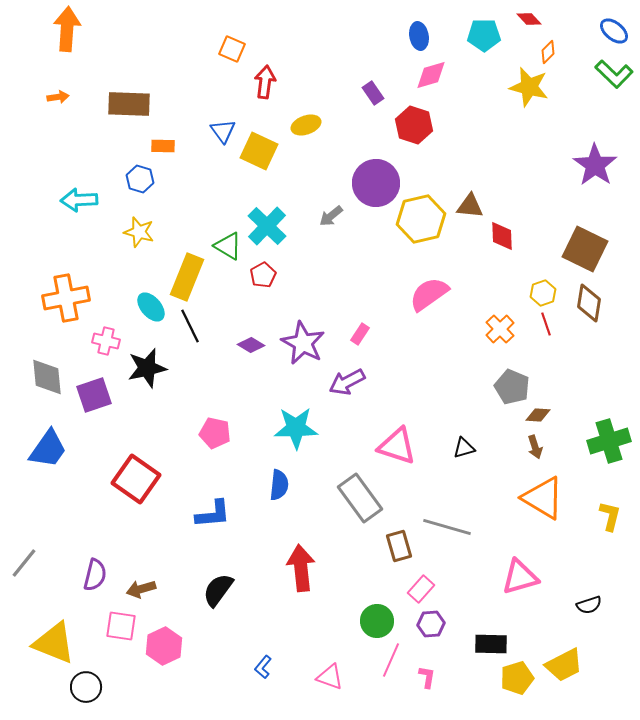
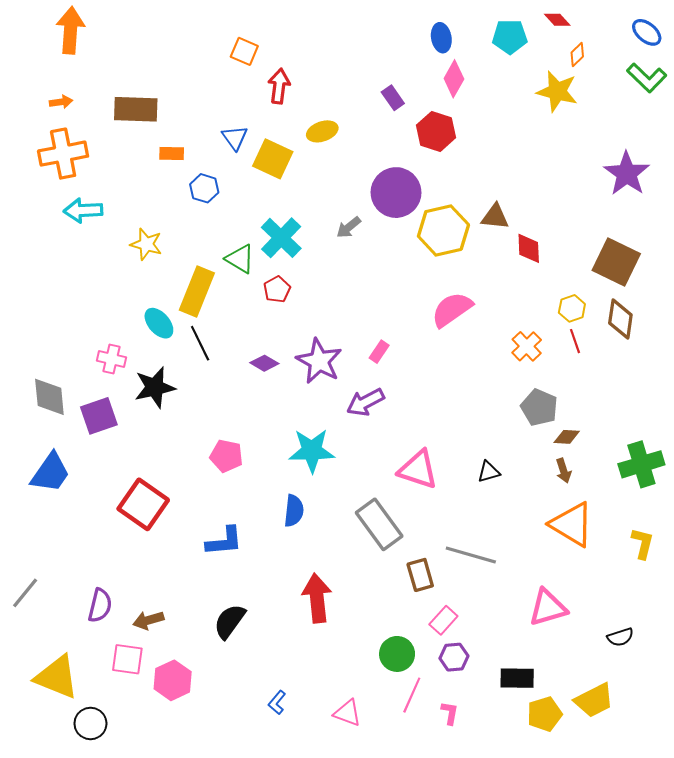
pink diamond: (431, 75) -> (454, 79), turned -44
blue hexagon: (140, 179) -> (204, 188), moved
orange cross: (66, 298) -> (63, 154), moved

